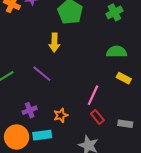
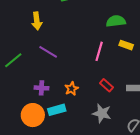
yellow arrow: (54, 43) -> (37, 21), moved
pink line: (93, 95) -> (99, 51), moved
purple cross: (30, 110) -> (42, 88), turned 32

